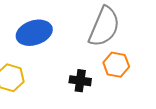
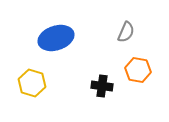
gray semicircle: (104, 27) -> (126, 32), size x0.5

